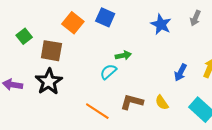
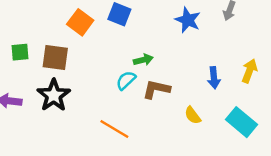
green square: (24, 36) -> (20, 52), moved, turned 35
blue arrow: (180, 72) -> (214, 78), turned -30
brown L-shape: (132, 102) -> (156, 89), moved

